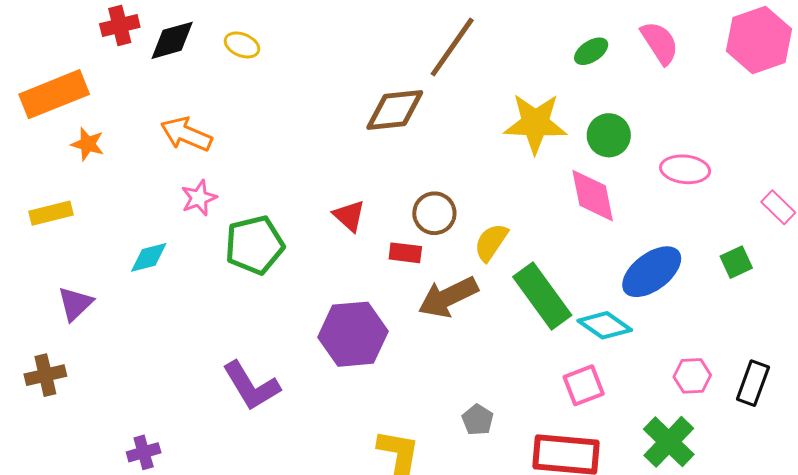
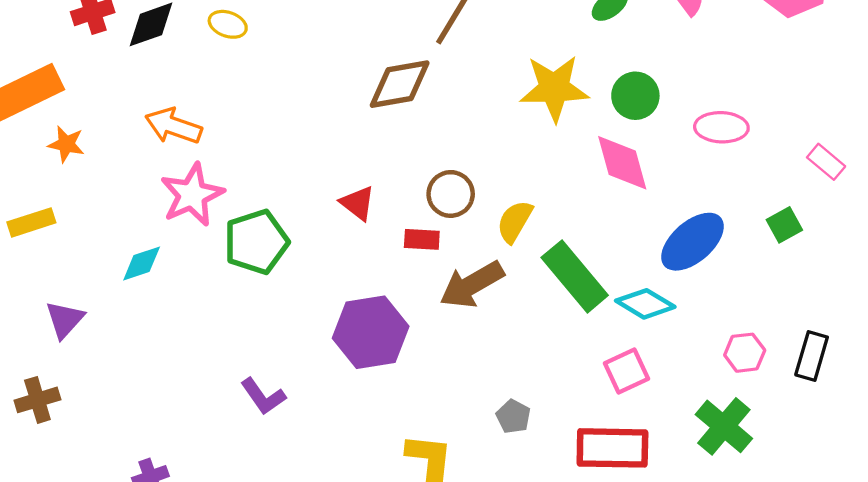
pink star: (199, 198) -> (192, 195), size x1.6
purple L-shape: (251, 386) -> (263, 396), size x0.7

